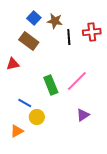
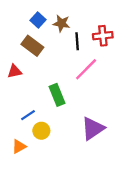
pink line: (77, 81) -> (86, 69), moved
blue line: (25, 103) -> (28, 115), turned -64
purple triangle: (83, 115) -> (93, 128), size x1.6

